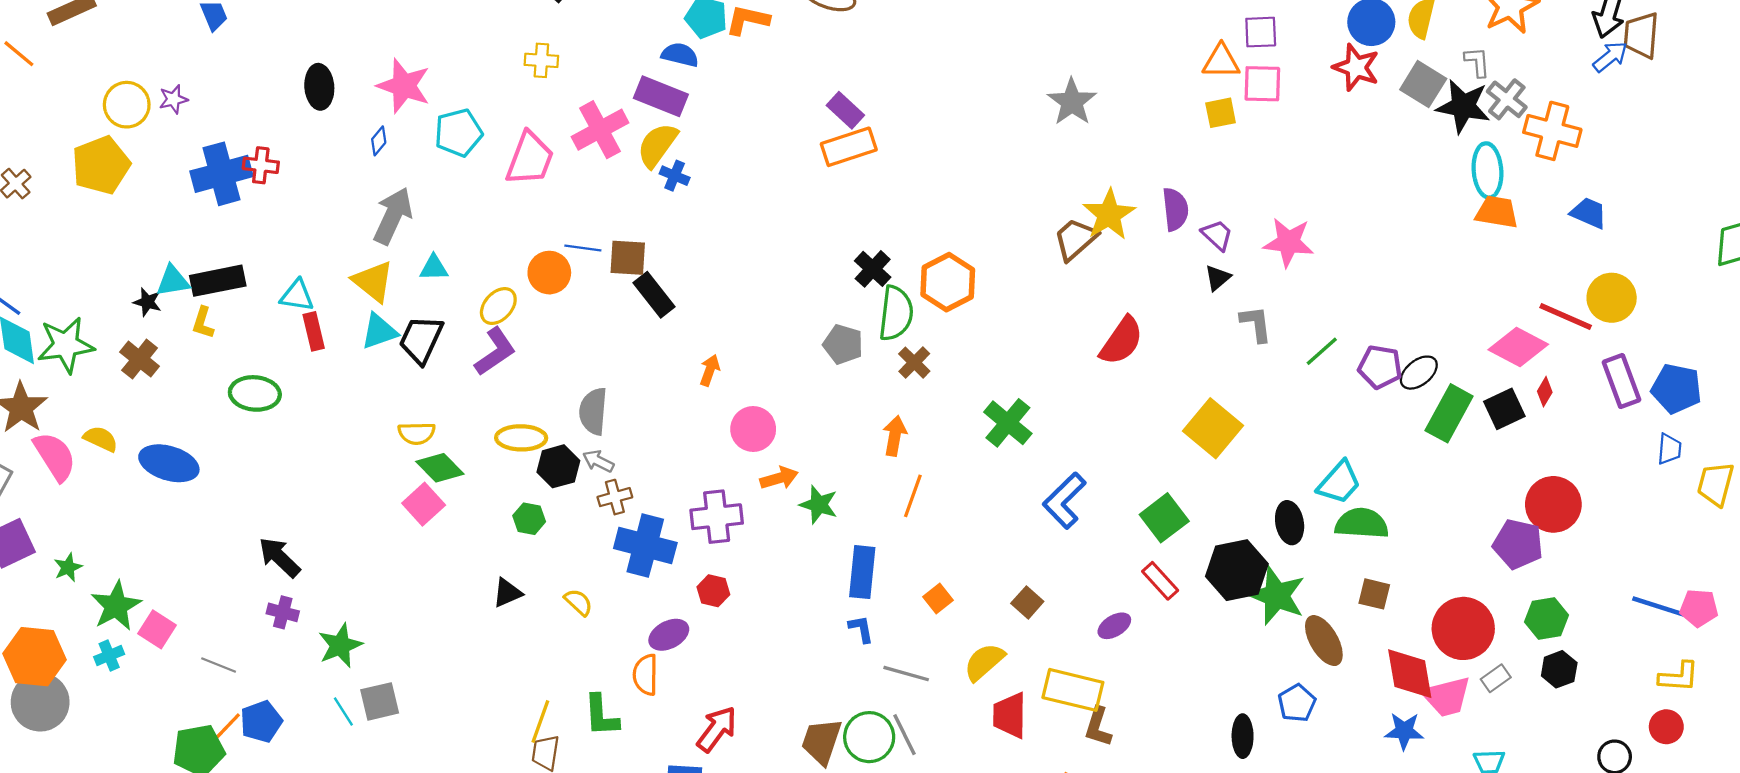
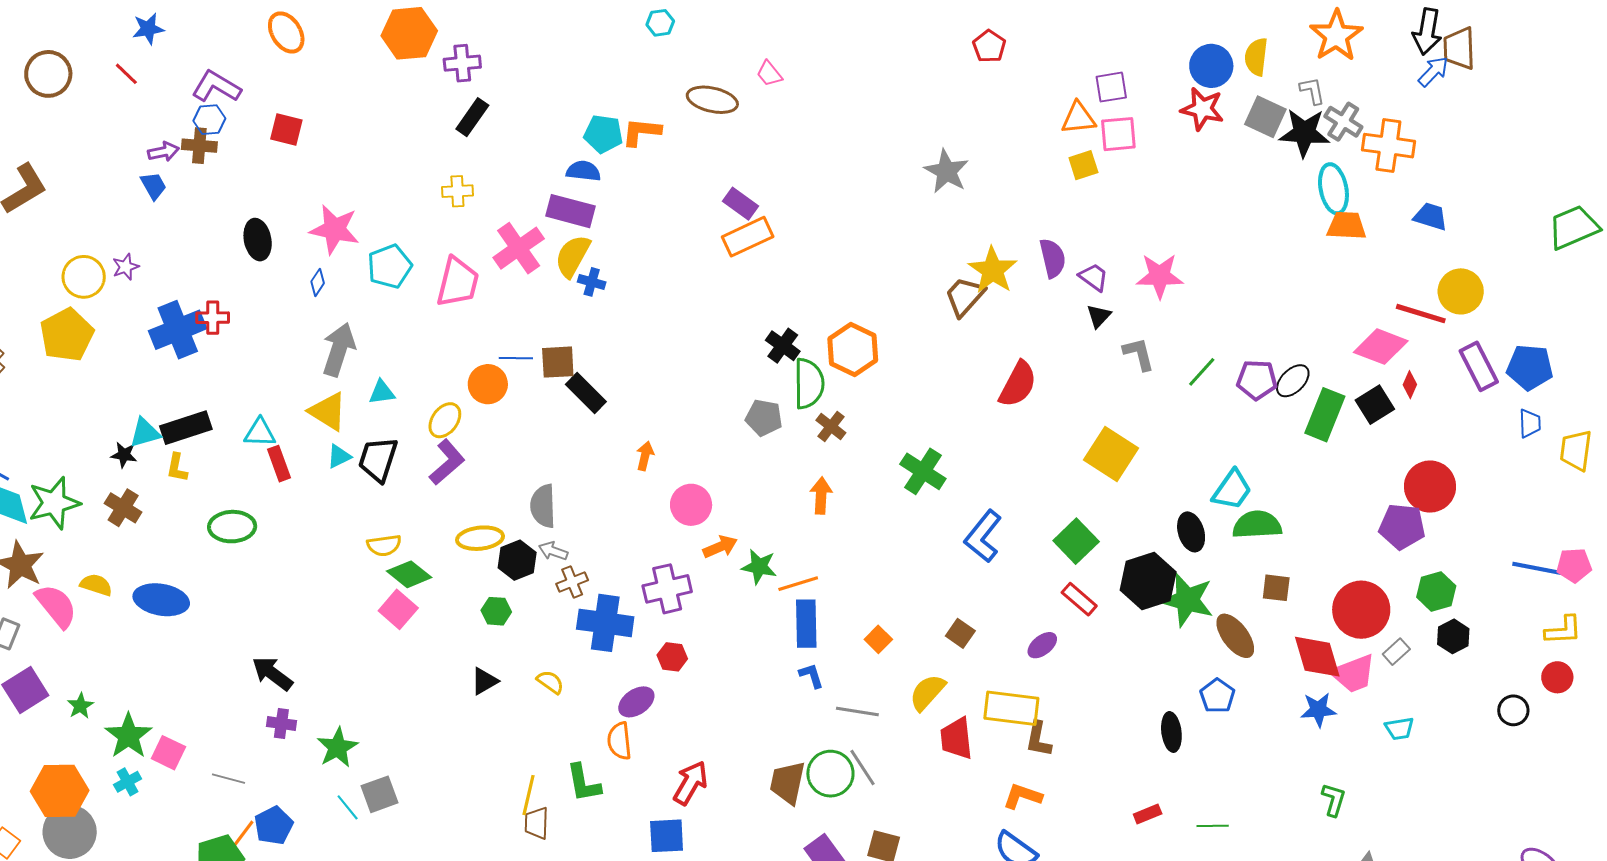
cyan triangle: (379, 331) -> (339, 456), size x0.7
orange line: (913, 496) -> (798, 584), moved, turned 60

